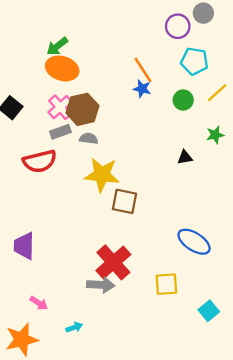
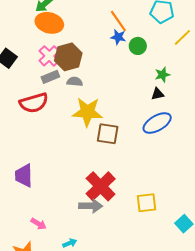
green circle: (183, 100) -> (138, 46), moved
green star: (215, 135) -> (162, 75), moved
blue ellipse: (194, 242) -> (157, 123), moved, turned -60

